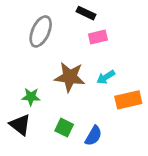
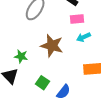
cyan arrow: (106, 77) -> (84, 37), moved

